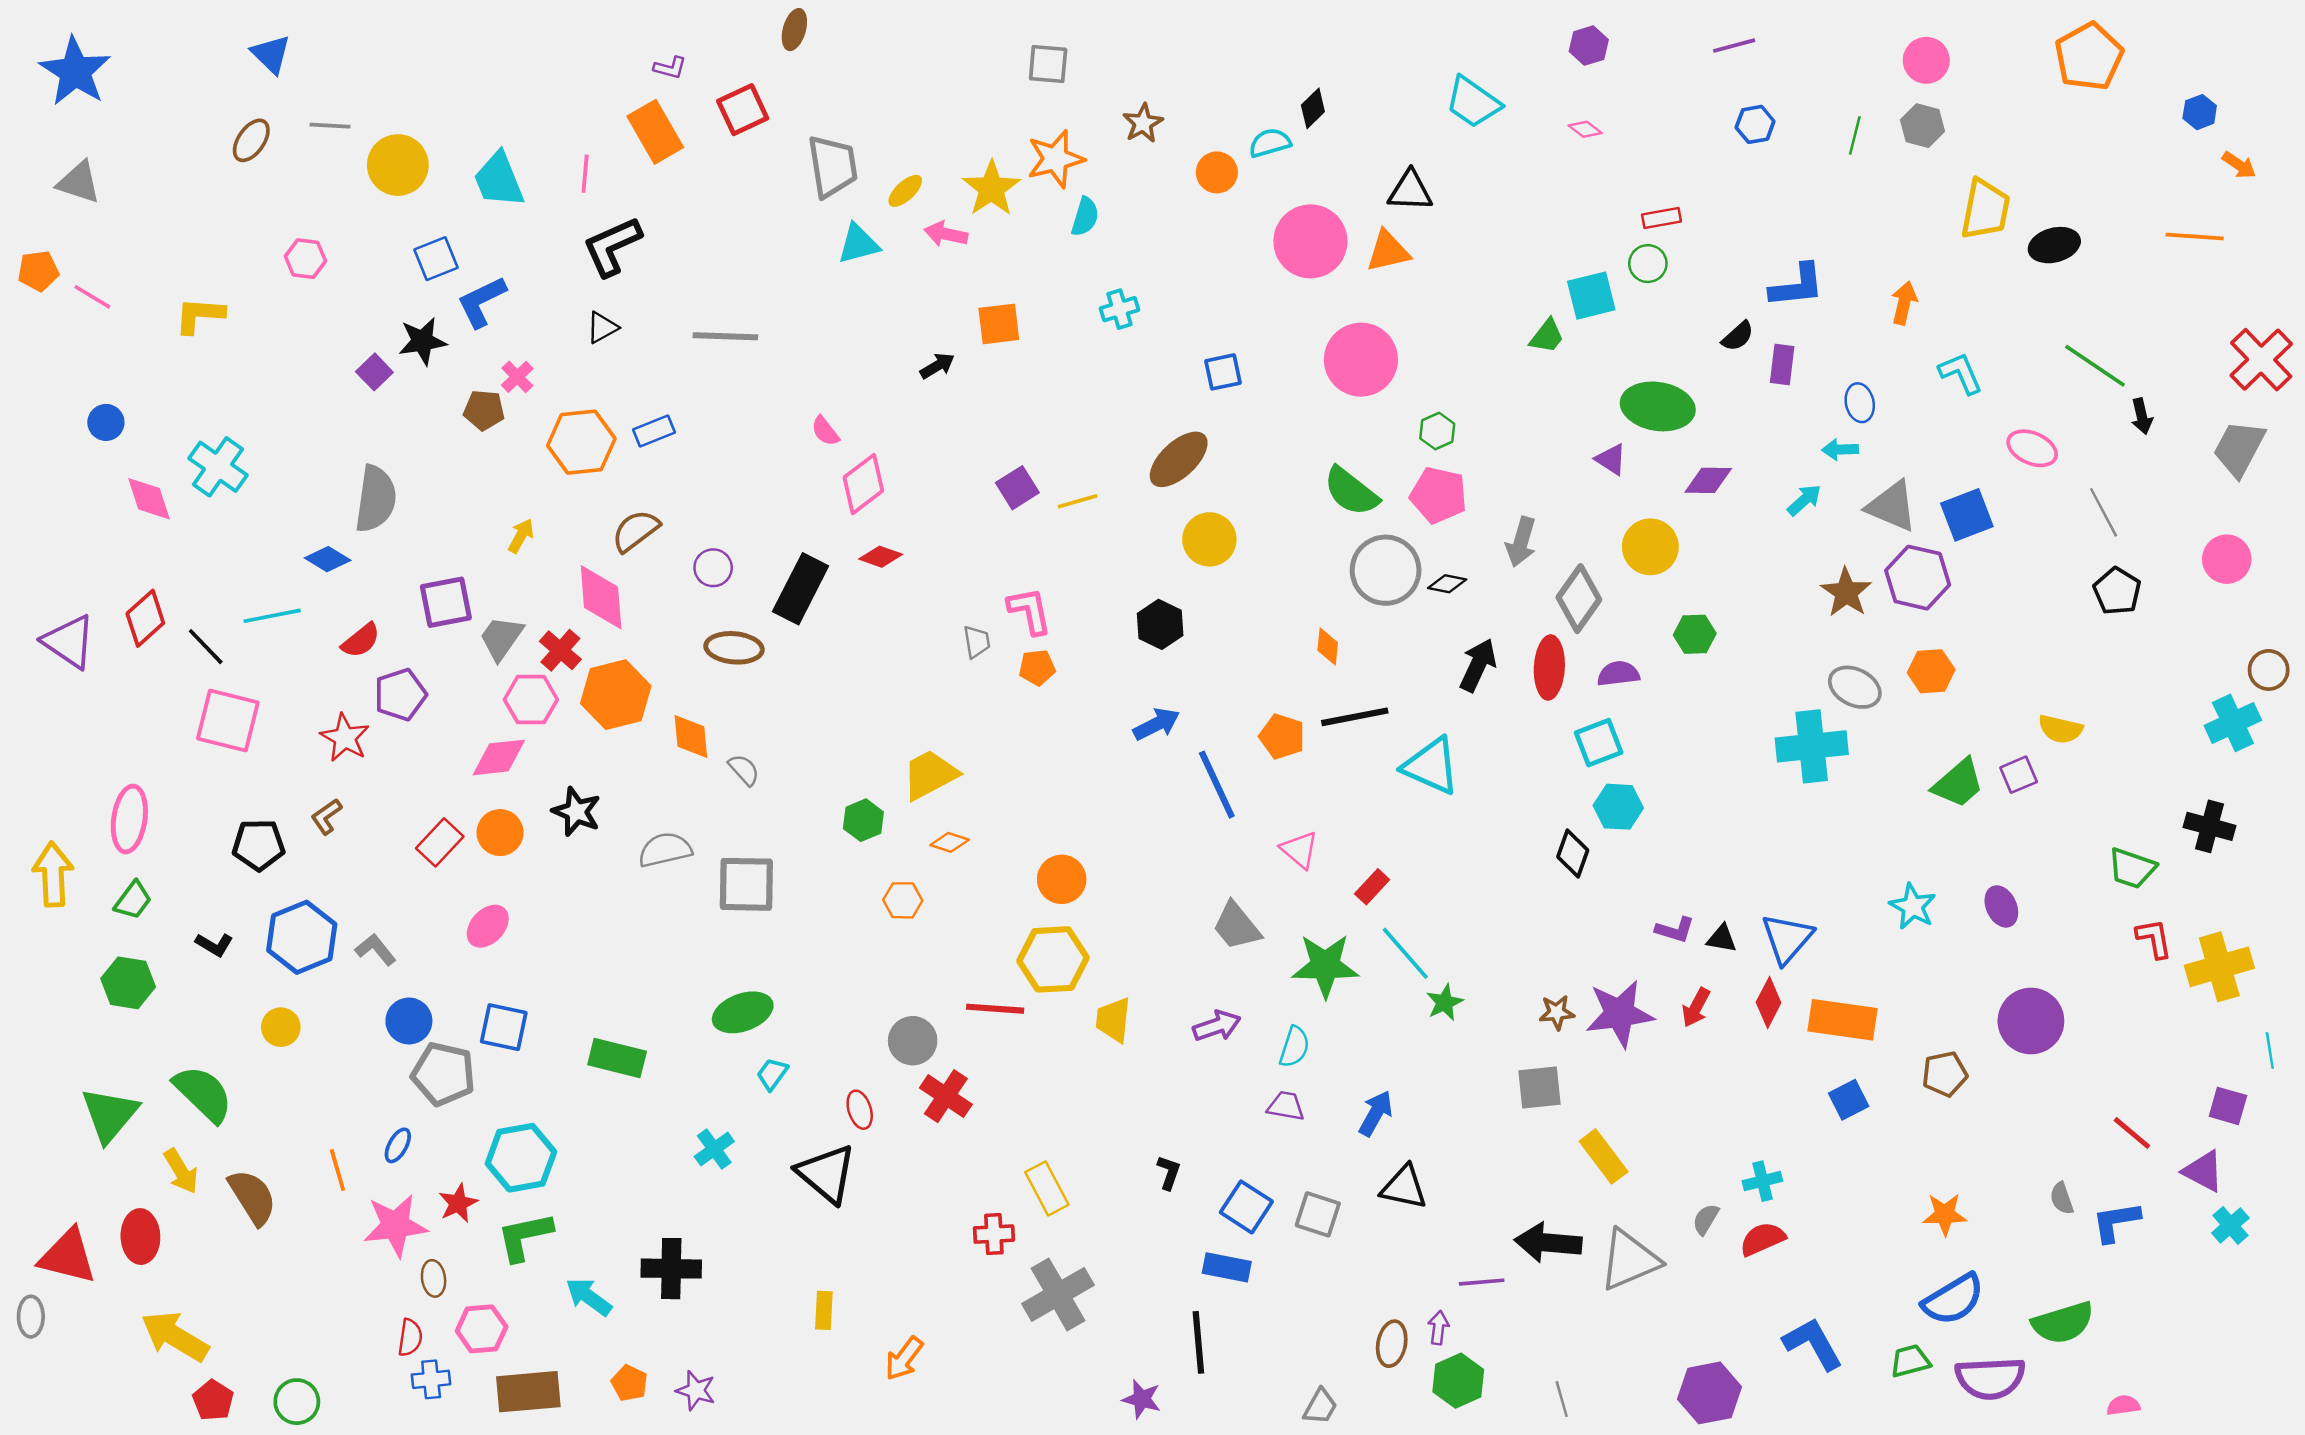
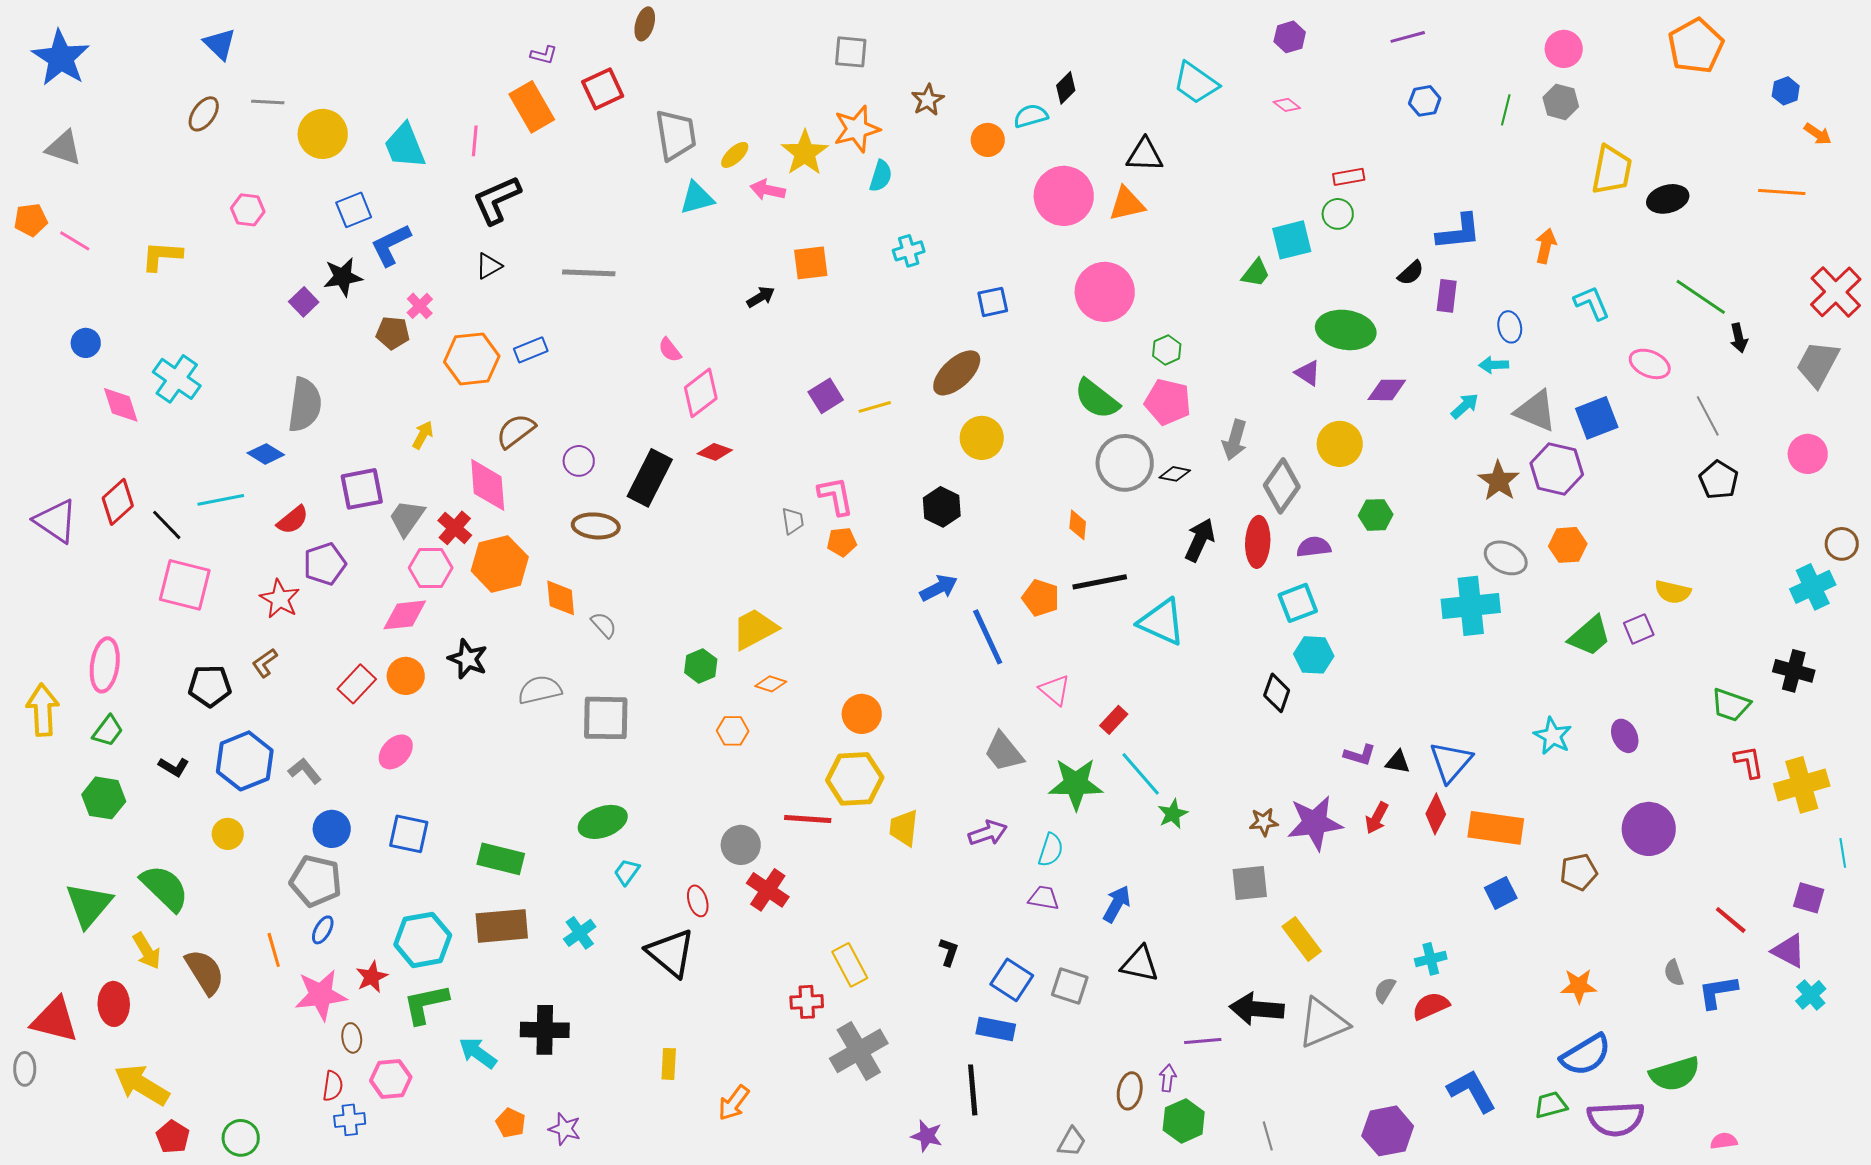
gray pentagon: (443, 1074) -> (316, 881), moved
brown rectangle: (528, 1392) -> (502, 926), moved

